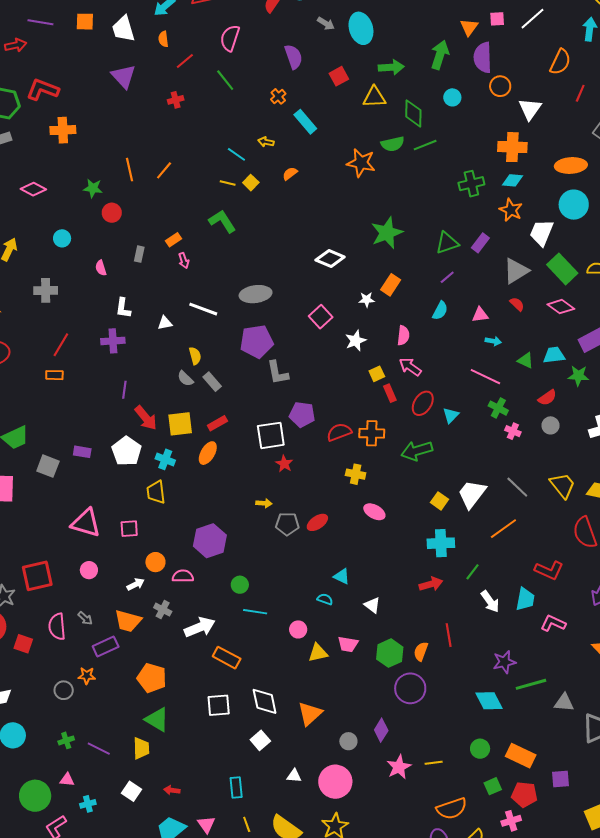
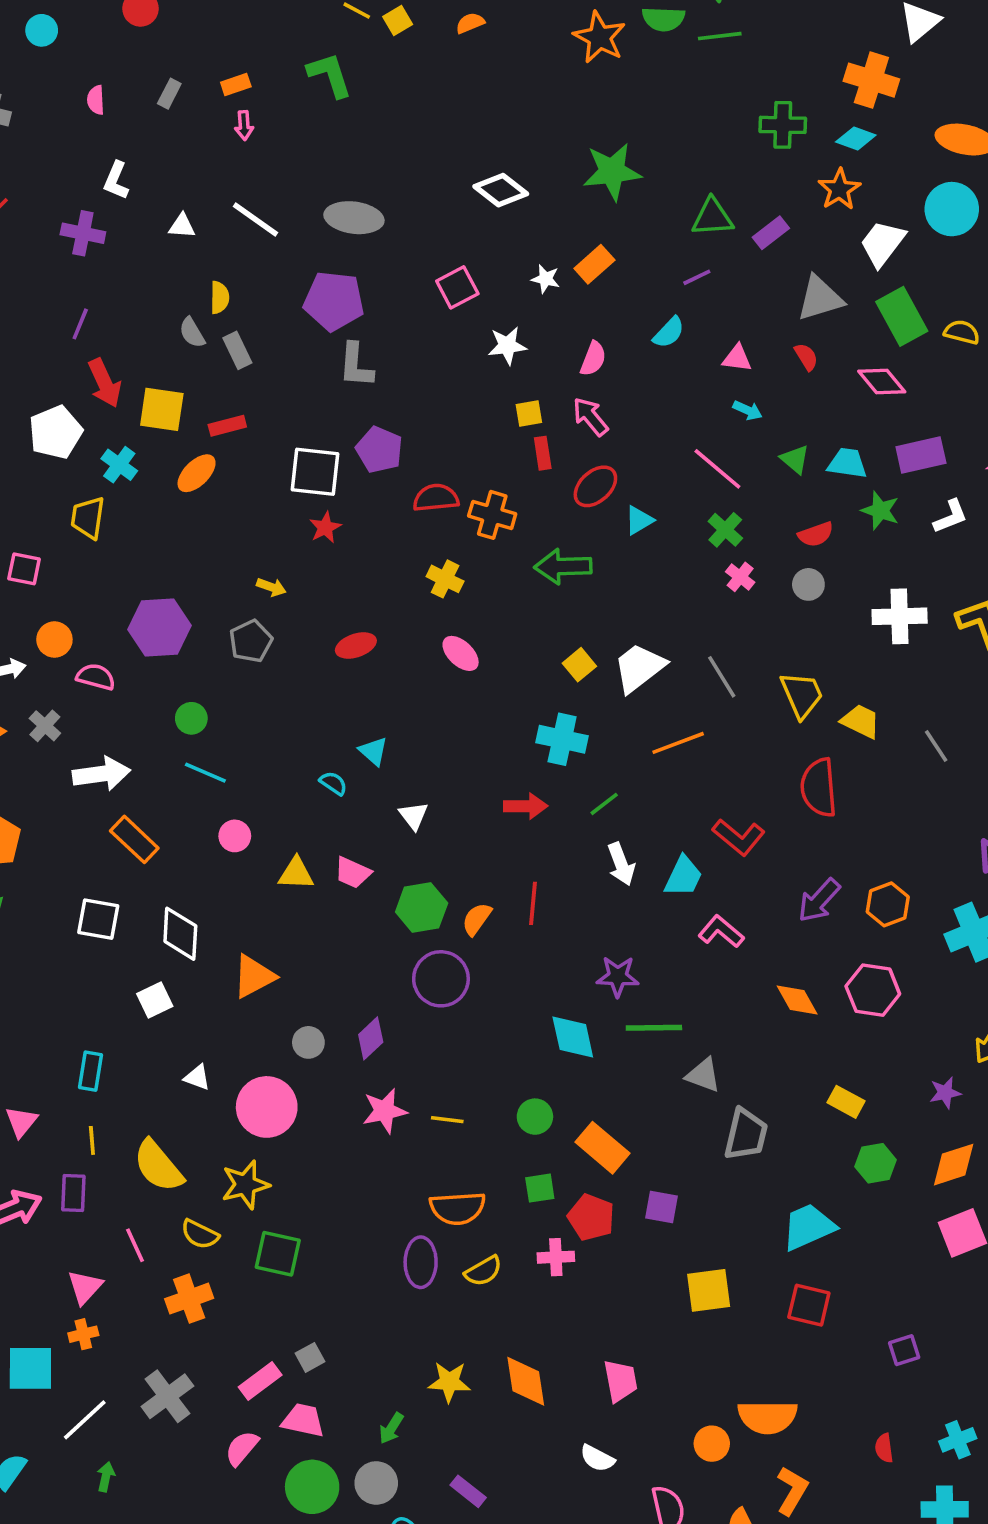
gray pentagon: (287, 524) -> (251, 641), moved, turned 30
pink circle: (298, 629) -> (235, 836), moved

